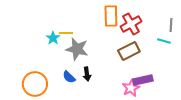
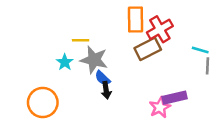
gray line: (171, 25) -> (208, 66), moved
cyan star: (53, 38) -> (65, 62), moved
brown rectangle: (129, 51) -> (148, 49), moved
blue semicircle: (69, 77) -> (103, 78), moved

